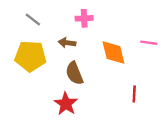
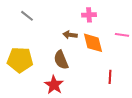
pink cross: (84, 18) -> (89, 15), moved
brown arrow: (67, 43) -> (70, 35), moved
yellow pentagon: (30, 56) -> (20, 60), moved

